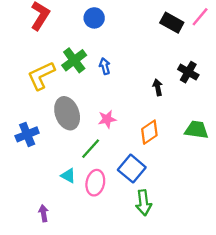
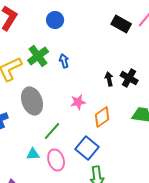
black cross: (188, 72) -> (129, 78), moved
pink star: (107, 119) -> (78, 102), moved
cyan triangle: (68, 176) -> (33, 154), turned -32
pink ellipse: (95, 183) -> (56, 160), turned -30

